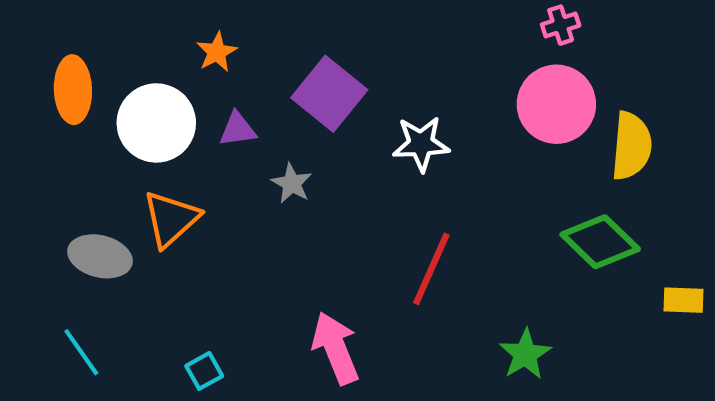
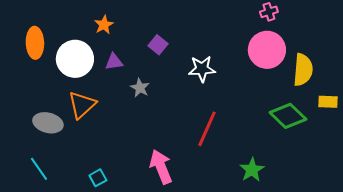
purple square: (329, 94) -> (158, 45), size x0.6
yellow rectangle: (684, 300) -> (328, 102), moved

